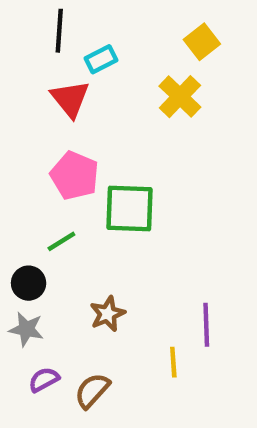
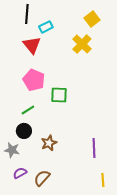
green square: (129, 208) -> (59, 95), size x0.7
black circle: (29, 283) -> (24, 131), moved
yellow line: (173, 362) -> (103, 180), moved

